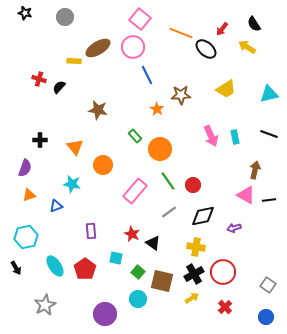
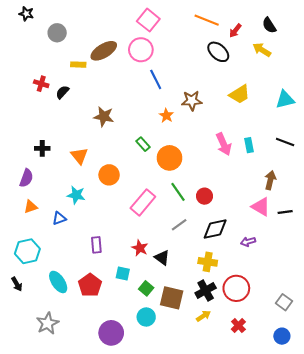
gray circle: (65, 17) -> (57, 33), moved
orange line: (181, 33) -> (207, 20), moved

